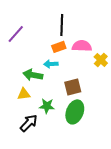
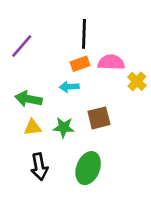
green arrow: (33, 75) -> (28, 99), moved
green star: (47, 106) -> (64, 127), moved
green ellipse: (75, 112) -> (88, 168), moved
black arrow: (29, 123) -> (39, 167), turned 126

